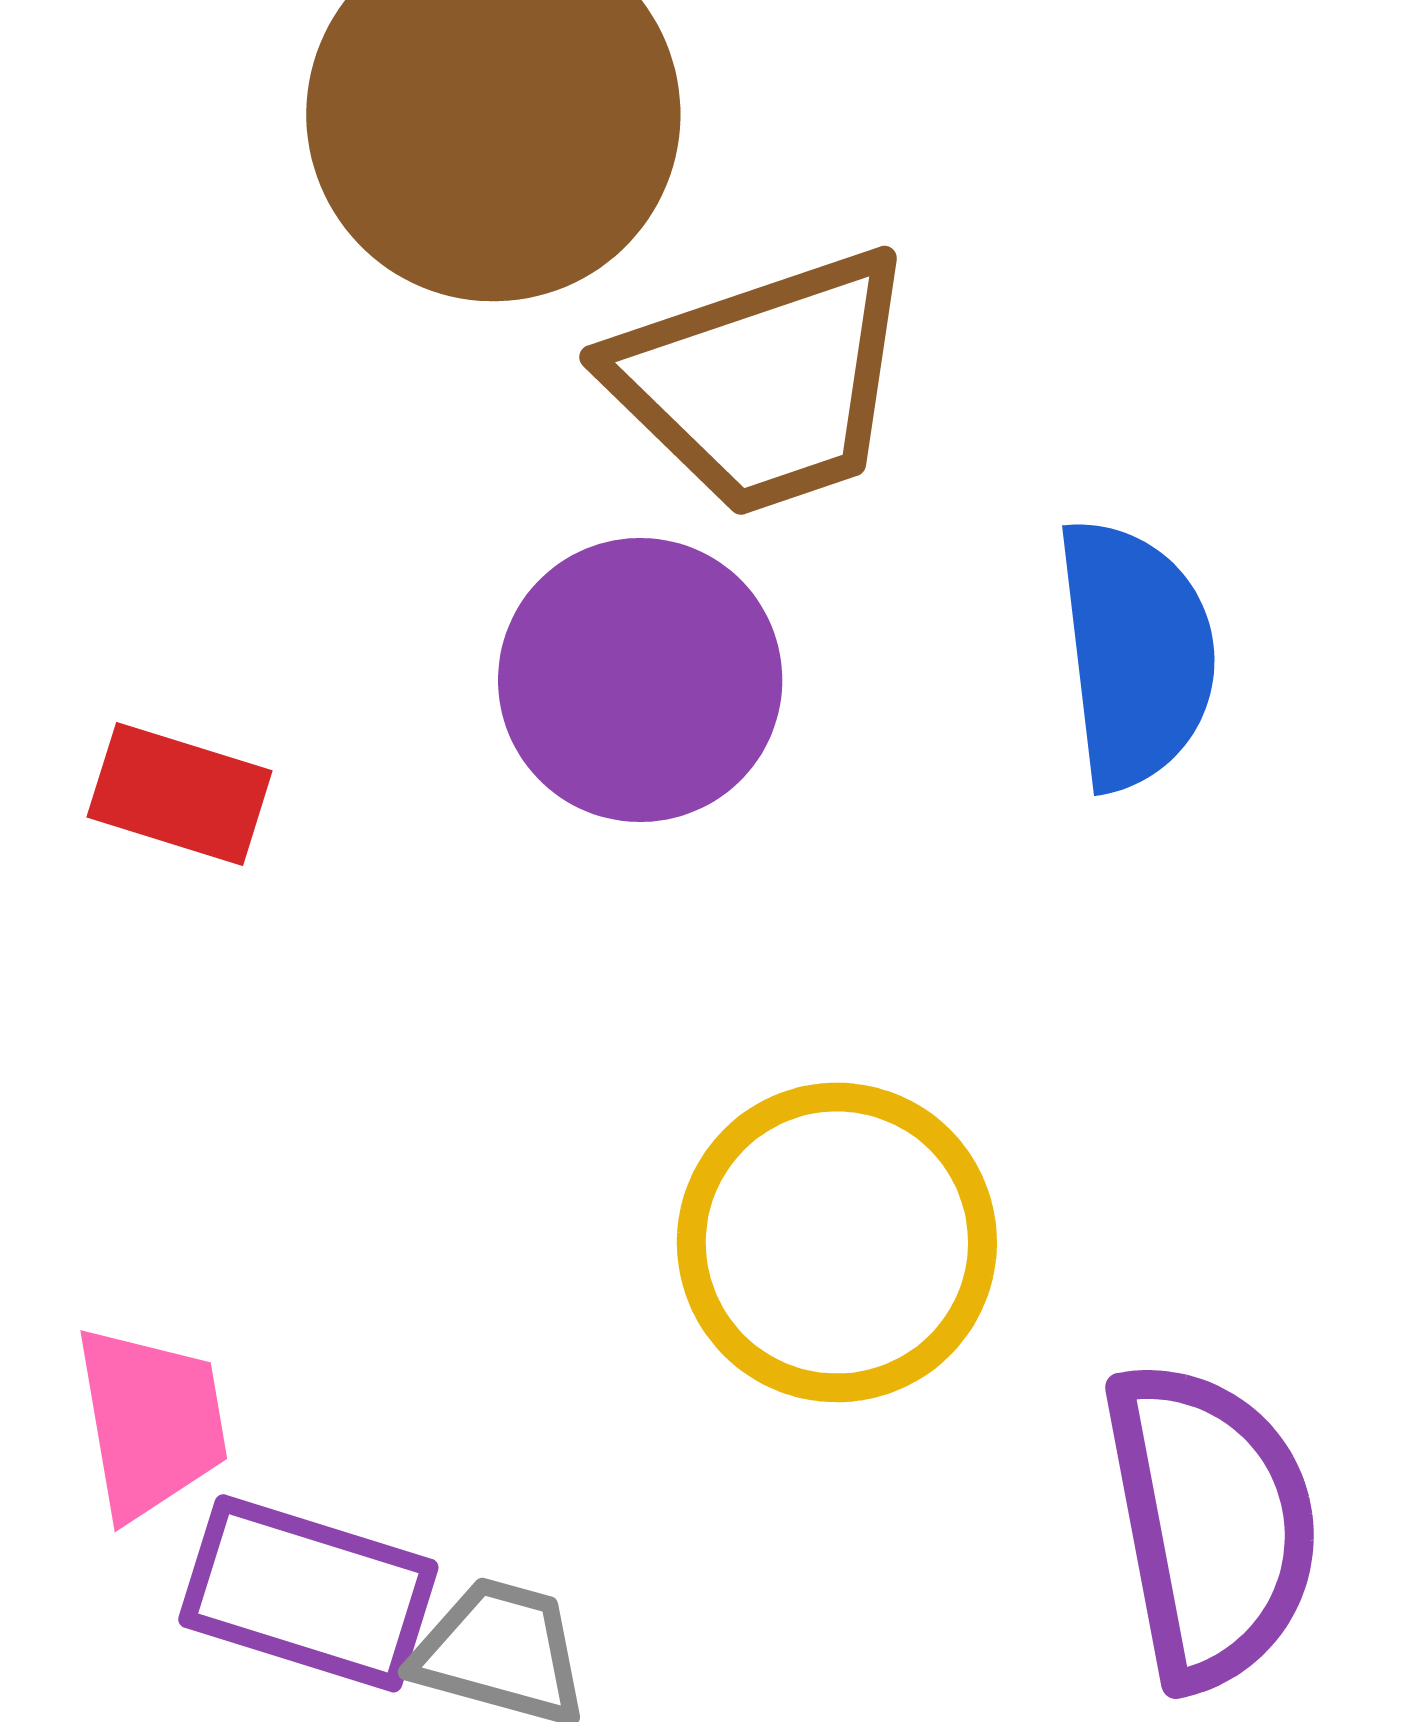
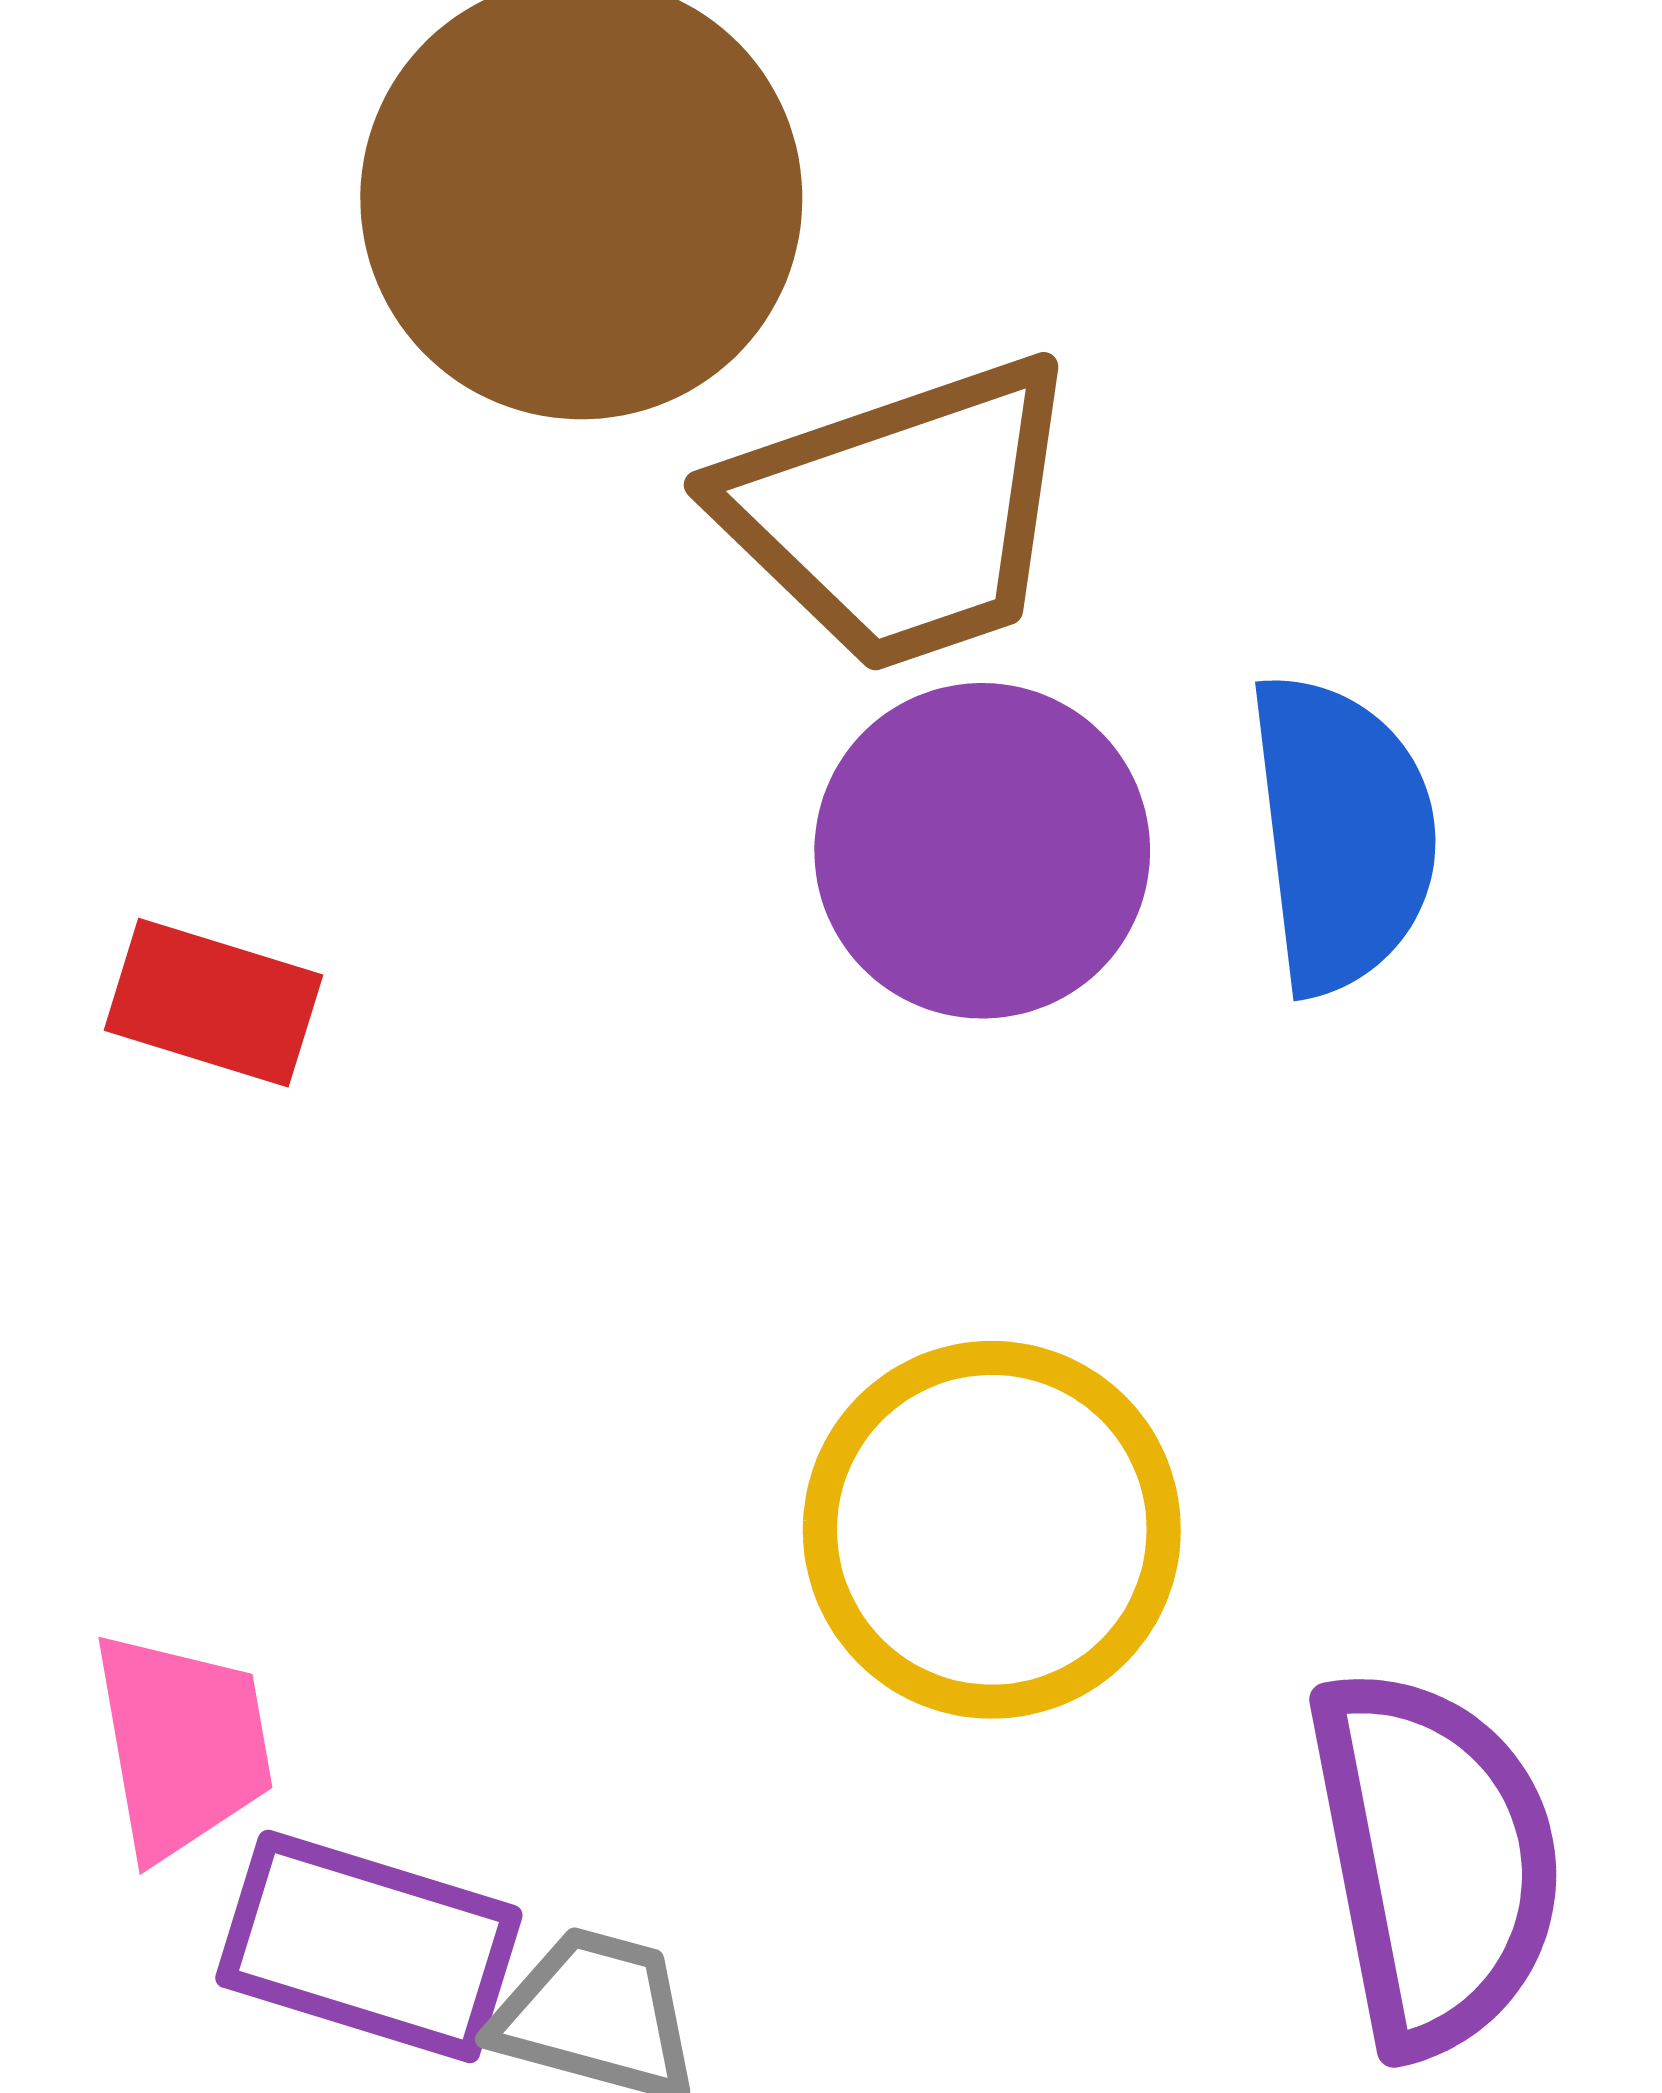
purple circle: (640, 680) -> (982, 851), moved

